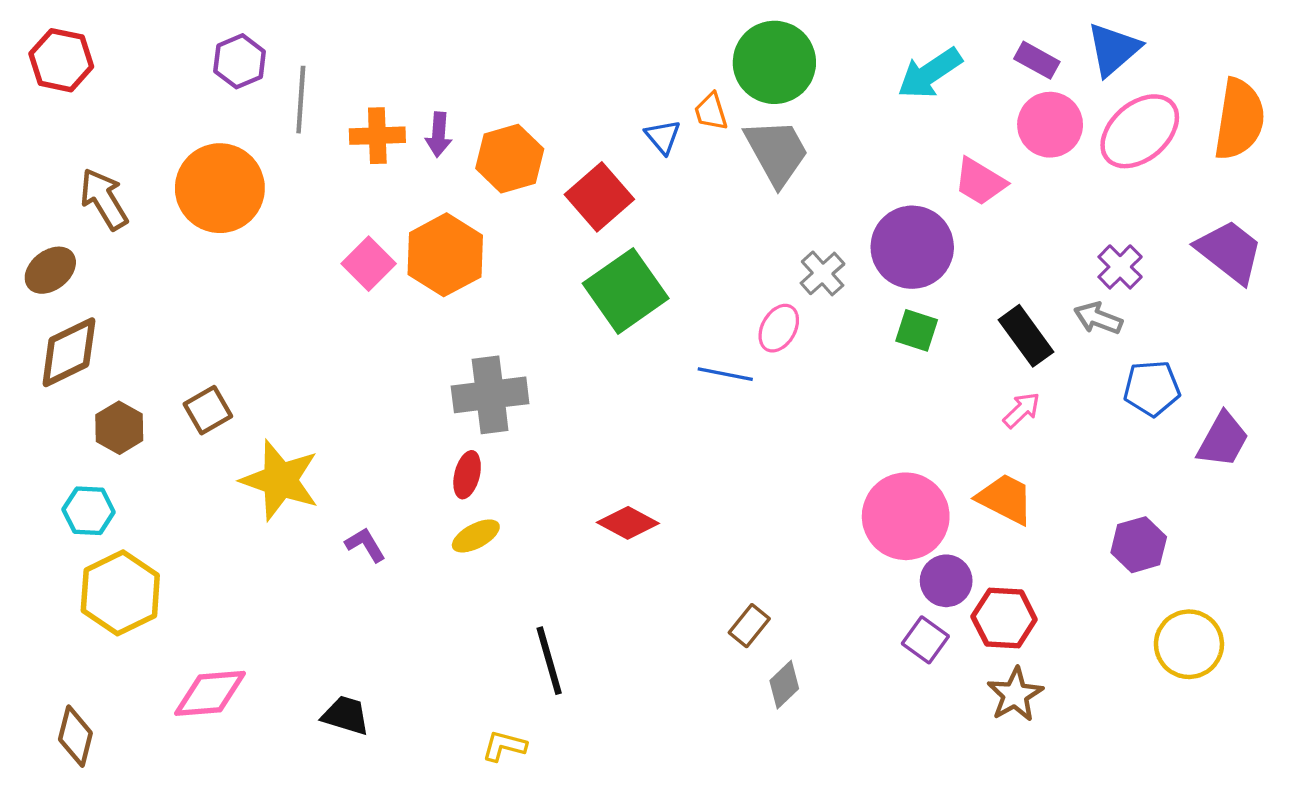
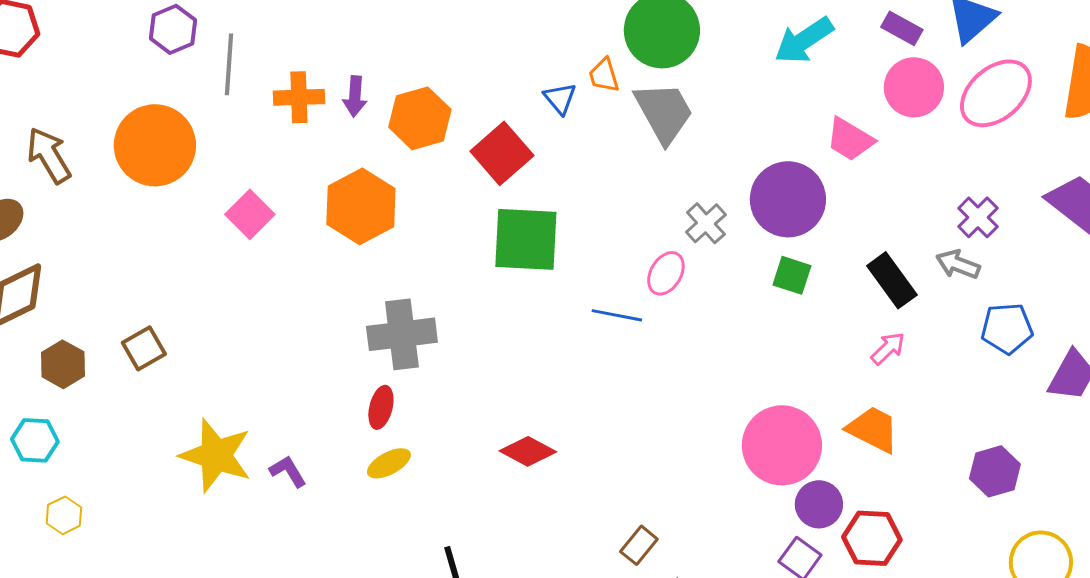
pink square: (369, 264) -> (250, 214), moved
green square: (626, 291) -> (526, 239), turned 38
yellow star: (280, 480) -> (216, 455), moved
yellow hexagon: (120, 593) -> (64, 515), size x0.5

